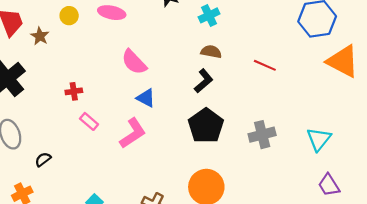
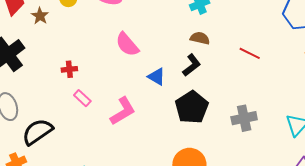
blue triangle: (146, 98) -> (157, 77), moved
black semicircle: (43, 159) -> (37, 132), size x2.0

